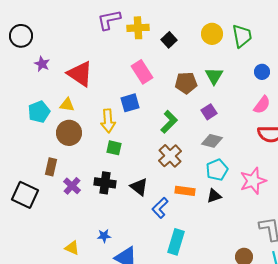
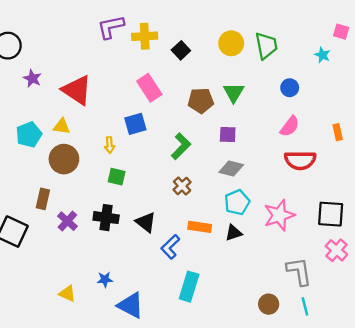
purple square: (209, 112) -> (228, 135), turned 35
yellow arrow: (108, 121) -> (110, 145), size x0.6
brown cross: (170, 156) -> (182, 186), size x0.7

